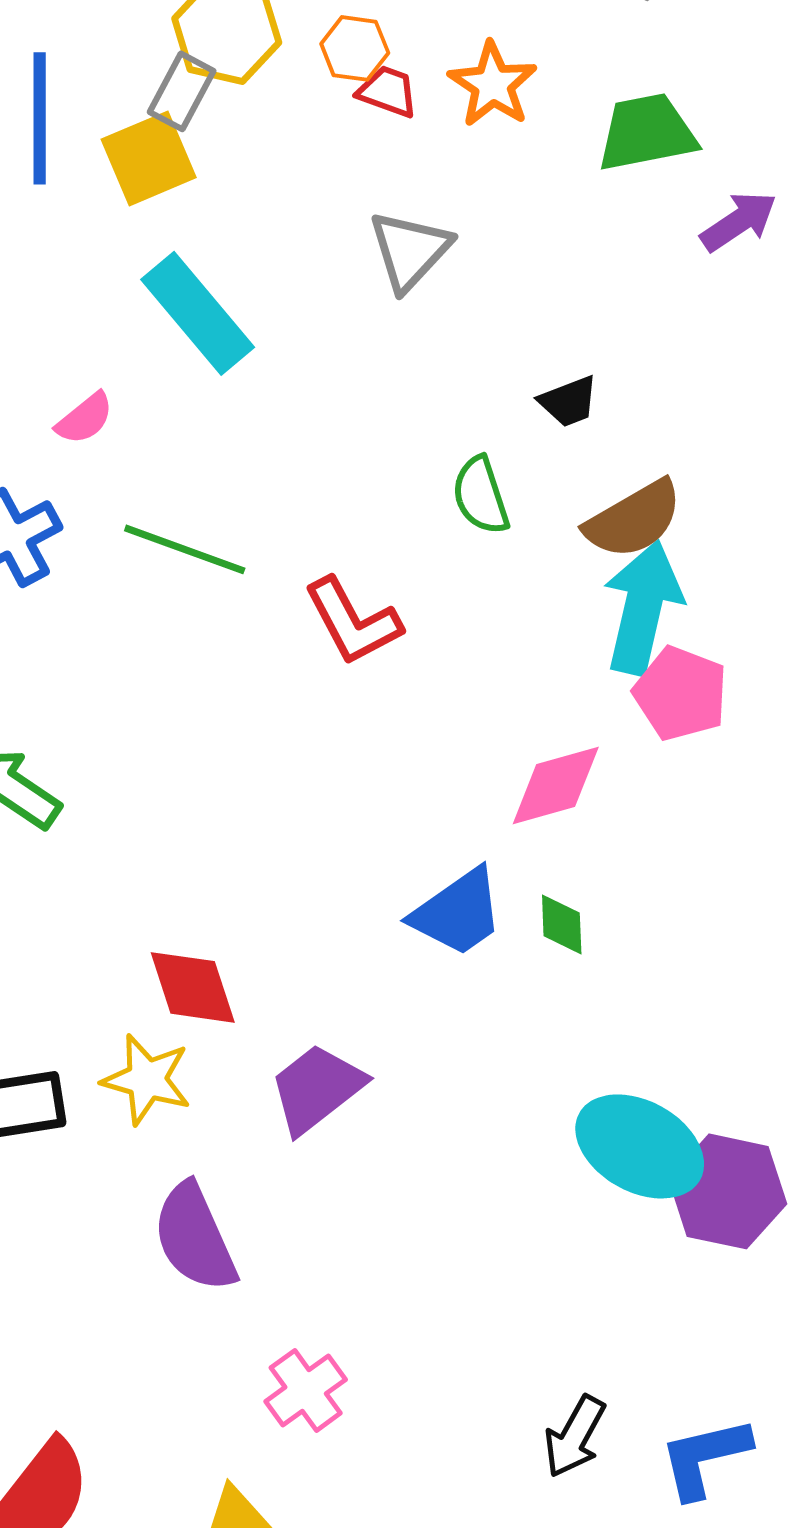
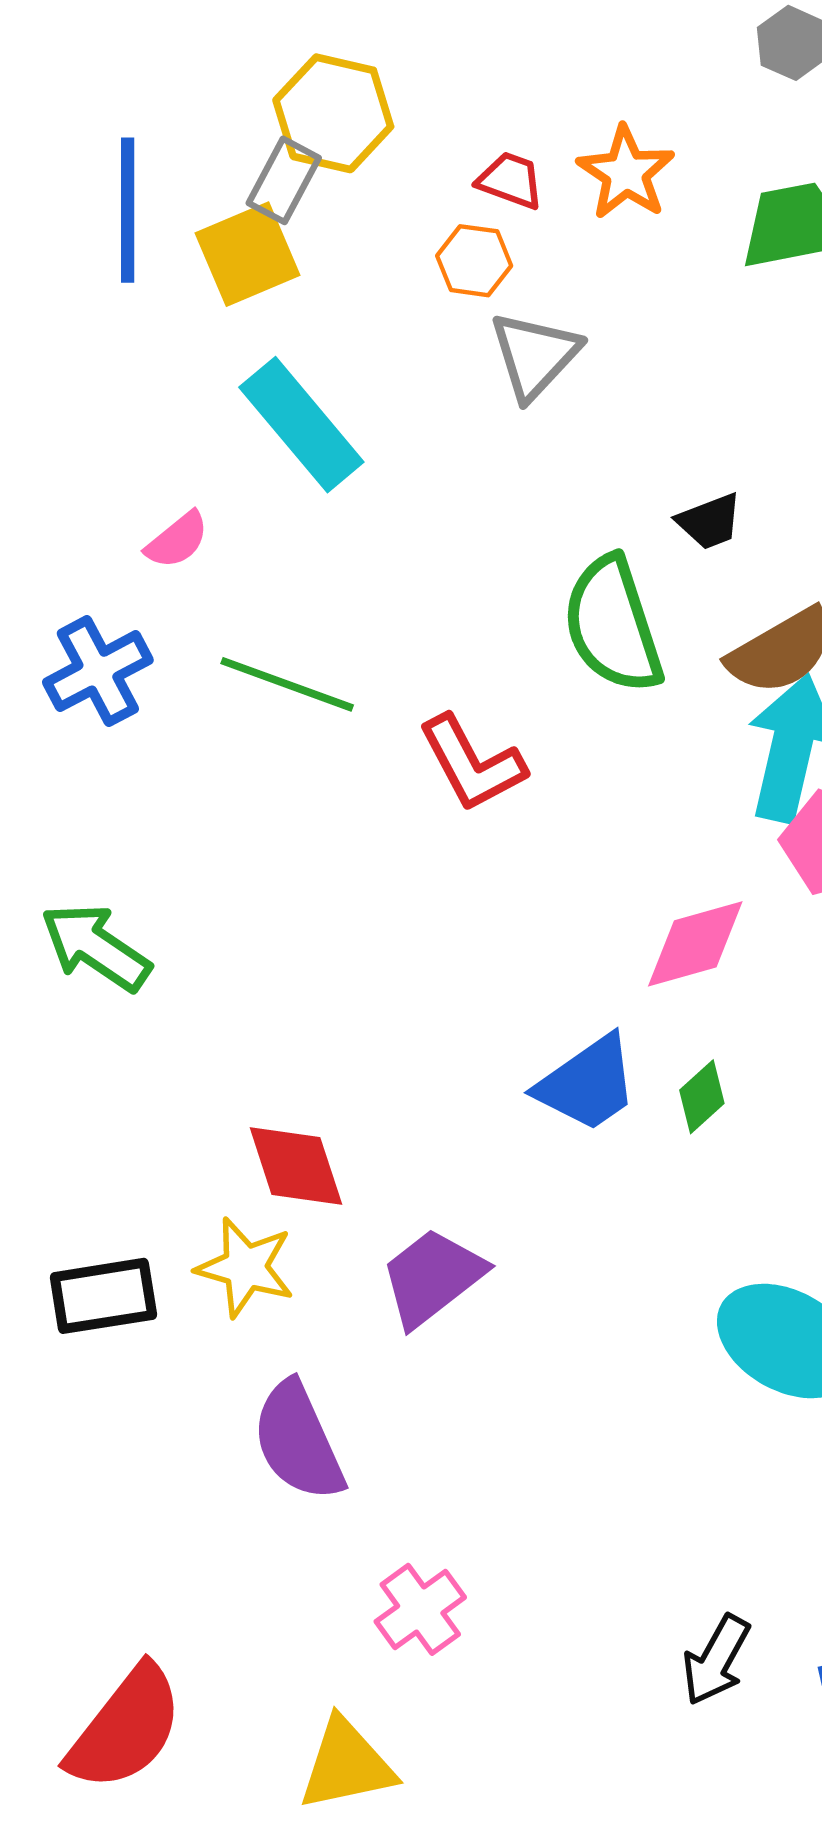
orange hexagon: (355, 48) -> (474, 261), moved
green semicircle: (481, 495) -> (613, 625), size x1.6
green diamond: (562, 924) -> (702, 1097), turned 50

